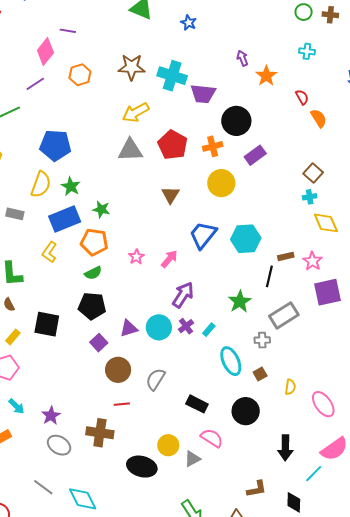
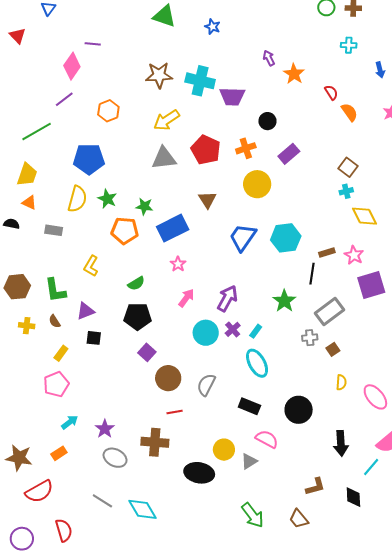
cyan cross: (307, 51) -> (349, 45), moved
orange hexagon: (80, 75) -> (108, 111), moved
black circle: (236, 121) -> (267, 121), size x0.6
green star: (101, 209) -> (144, 206), moved
blue rectangle: (65, 219) -> (173, 228), moved
orange pentagon: (94, 242) -> (125, 231), moved
pink arrow: (169, 259) -> (186, 298), moved
black square: (47, 324) -> (94, 338), size x0.6
purple triangle: (129, 328) -> (85, 311), moved
cyan ellipse: (231, 361) -> (257, 363), moved
brown square: (260, 374) -> (333, 349), moved
cyan arrow: (16, 406) -> (70, 422), turned -78

